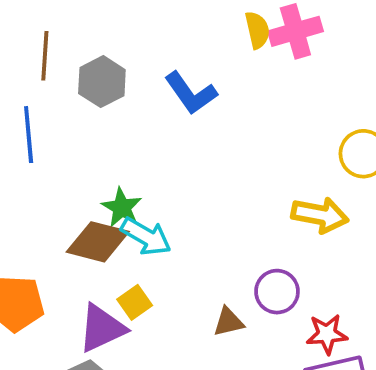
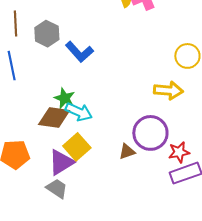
blue L-shape: (191, 93) -> (79, 52), moved
purple circle: (277, 292) -> (150, 133), size x1.5
yellow square: (135, 302) -> (77, 147), size x1.5

